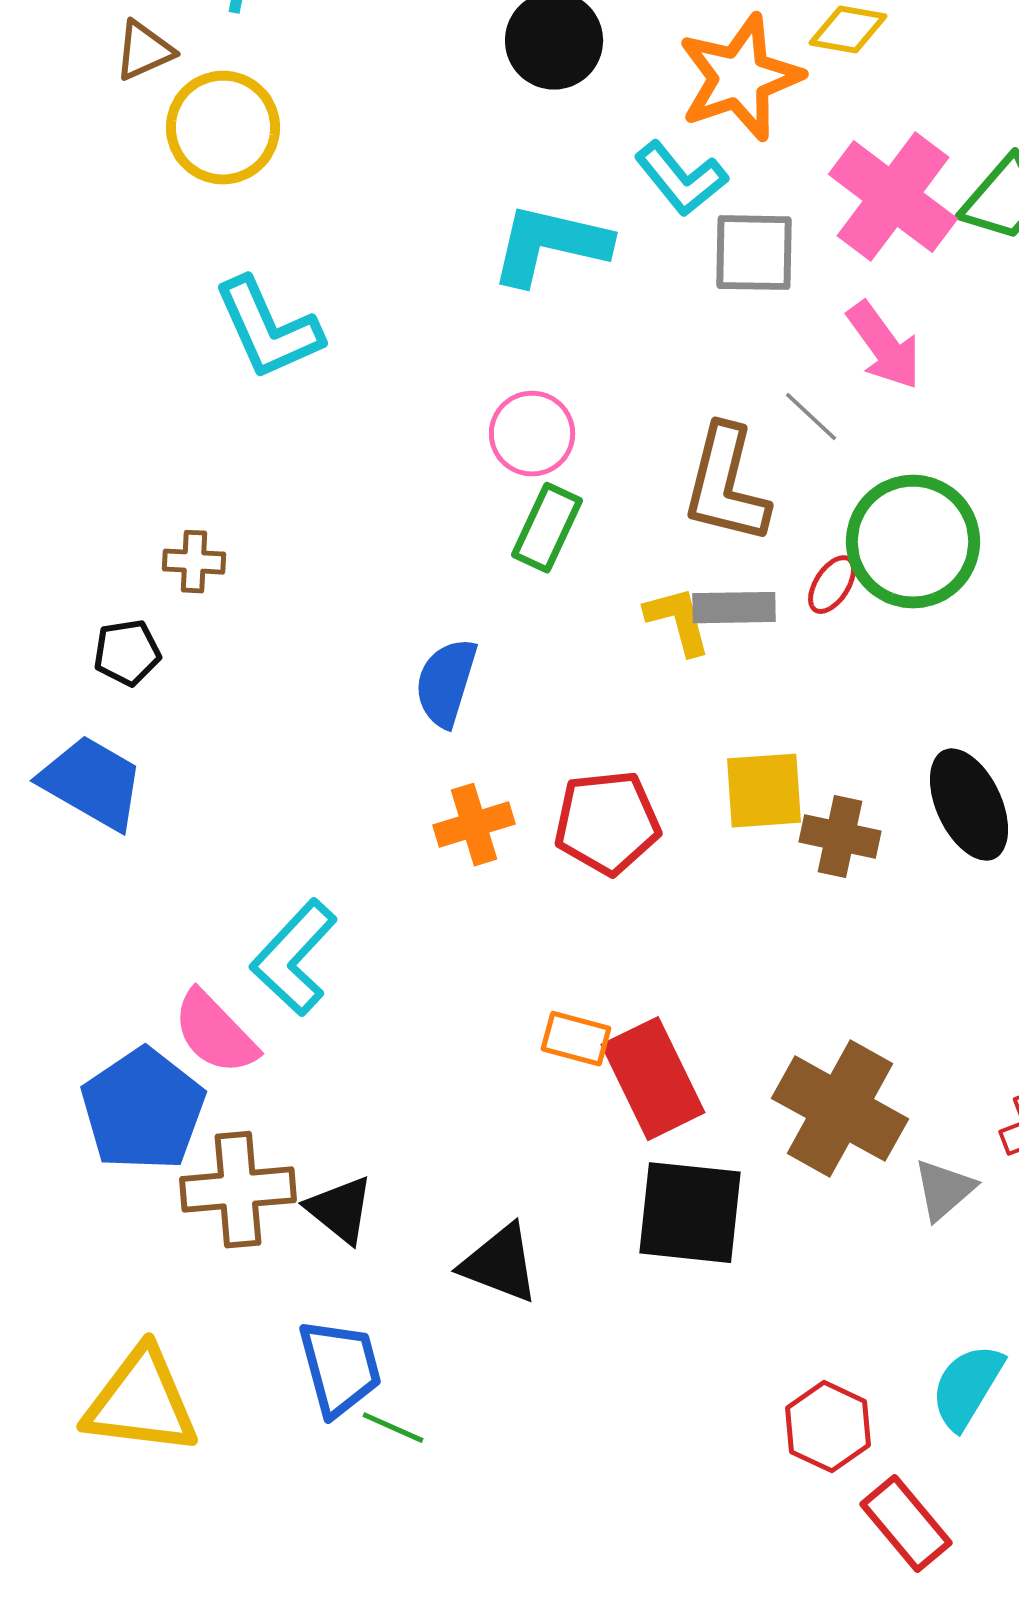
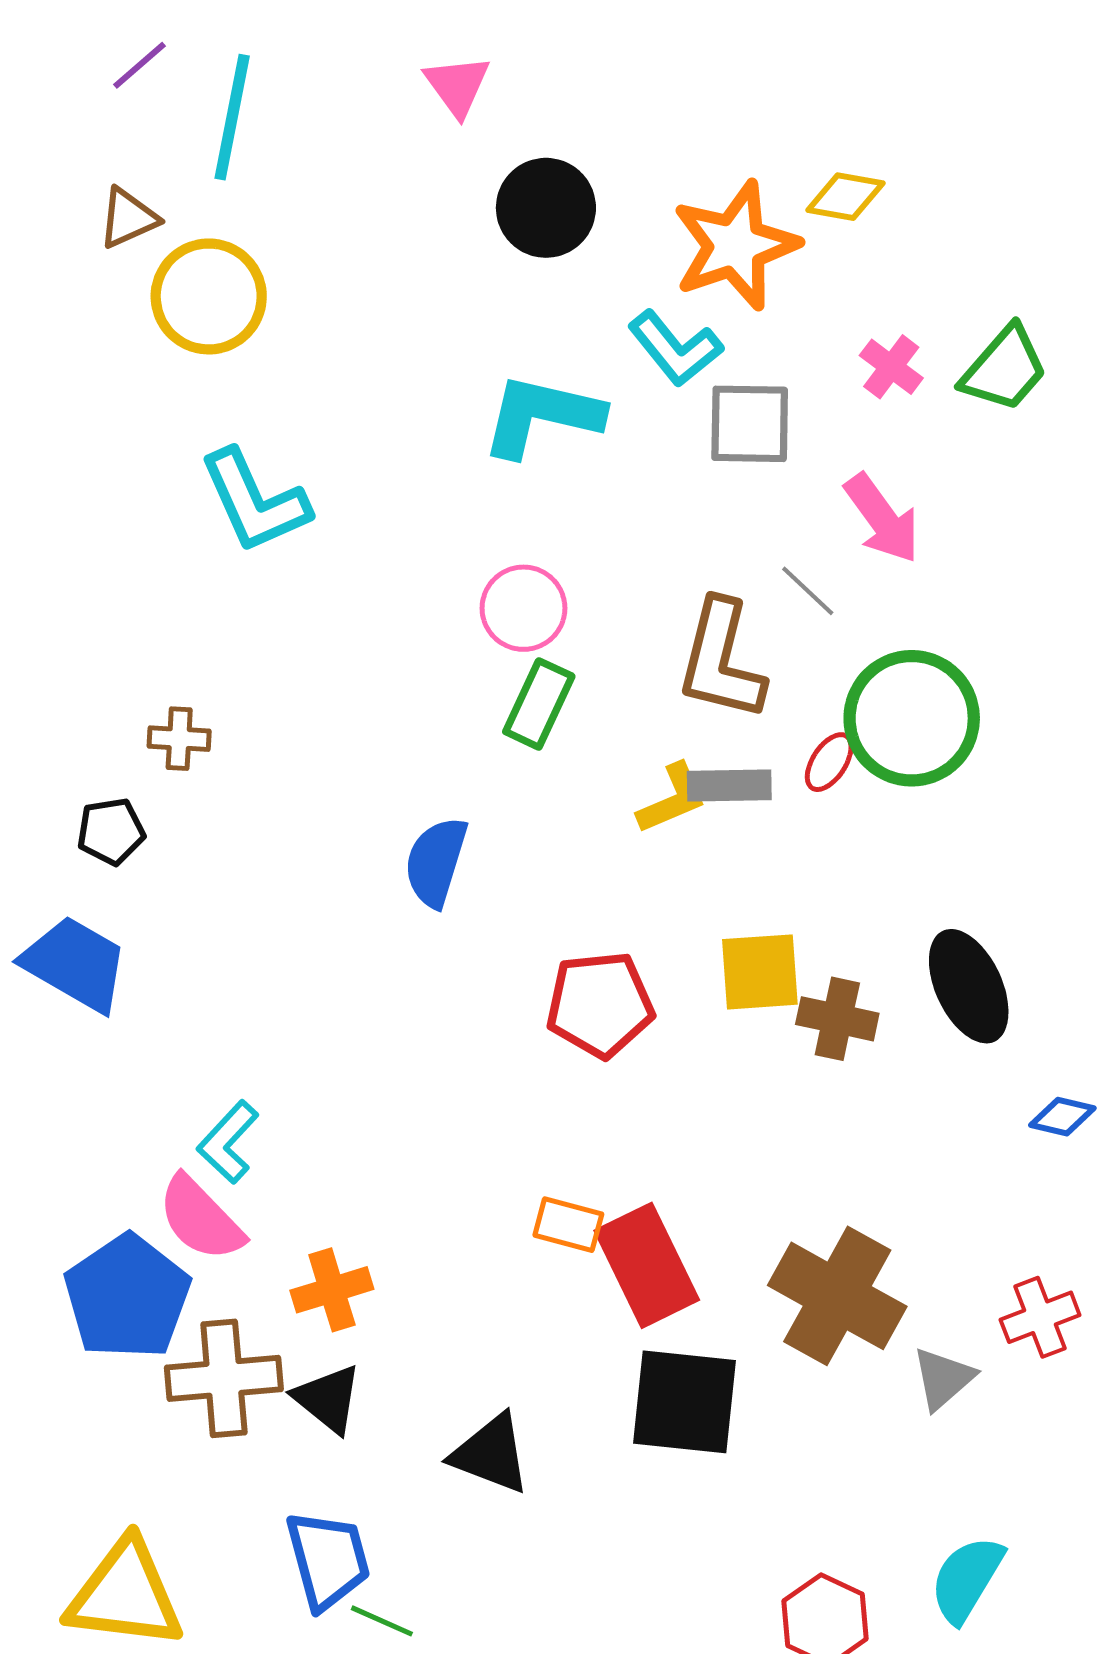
pink cross: (893, 197) -> (891, 367), size x0.5
yellow L-shape: (678, 621) -> (672, 799), turned 82
orange cross: (474, 825) -> (332, 1290), moved
cyan L-shape: (294, 958) -> (228, 1142), moved, size x0.7

